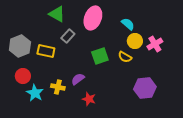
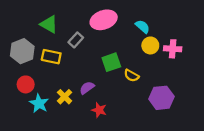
green triangle: (57, 14) -> (49, 24), moved
pink ellipse: (93, 18) -> (104, 20), turned 50
pink cross: (155, 44) -> (173, 49), turned 35
yellow semicircle: (125, 57) -> (131, 76), moved
yellow cross: (58, 87) -> (65, 97), turned 32

